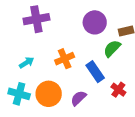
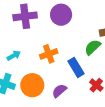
purple circle: (95, 22) -> (61, 15), moved

